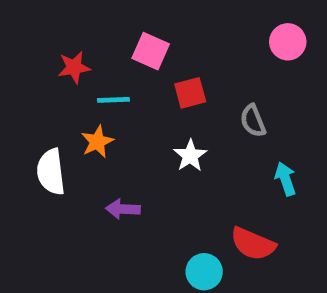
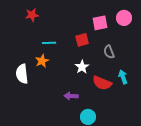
pink square: (151, 51) -> (100, 23), moved, turned -35
red star: (74, 67) -> (32, 15), moved
purple arrow: (123, 209) -> (71, 96), moved
red semicircle: (253, 244) -> (102, 83), moved

